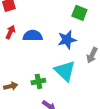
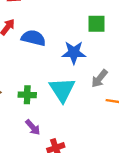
green square: (79, 13) -> (96, 24), turned -35

